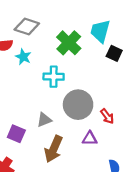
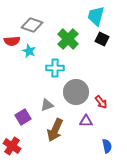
cyan trapezoid: (100, 31) -> (96, 16), moved
black square: (114, 53) -> (102, 39), moved
purple square: (16, 134) -> (23, 117), turned 35

